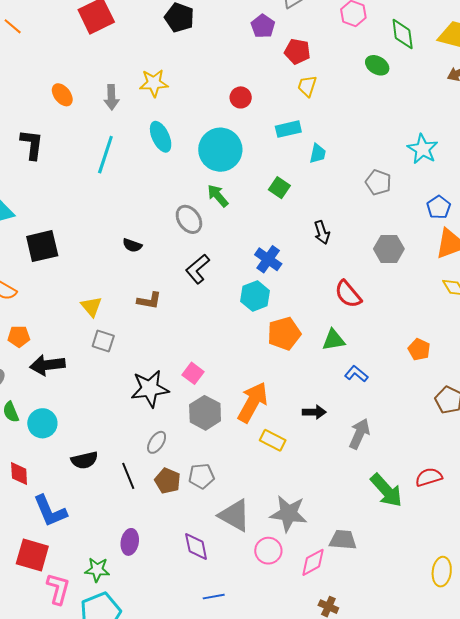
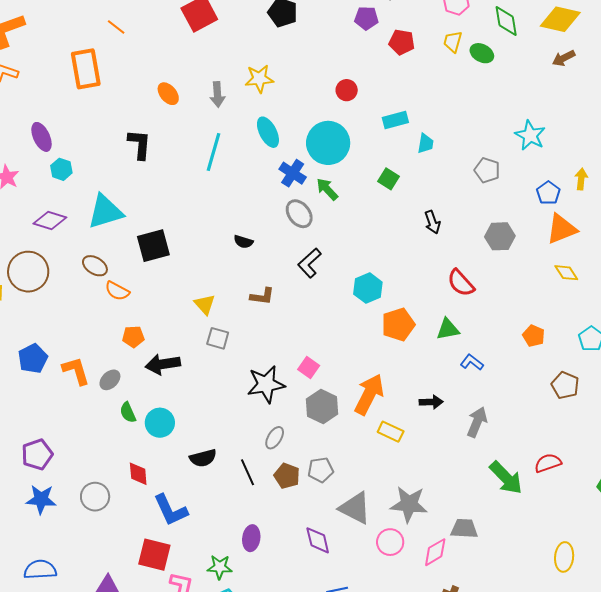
purple pentagon: (263, 26) -> (366, 18), turned -30
yellow trapezoid: (307, 86) -> (453, 42), moved
blue cross: (268, 259) -> (293, 173), moved

